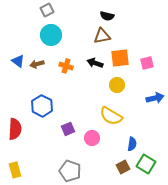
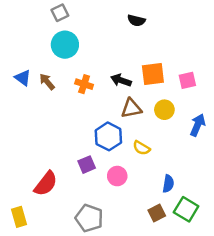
brown triangle: (102, 36) -> (131, 108), moved
brown arrow: (37, 64) -> (47, 82), turned 64
yellow circle: (117, 85) -> (164, 110), moved
blue arrow: (155, 98) -> (198, 125), turned -54
blue hexagon: (42, 106) -> (108, 136), moved
yellow semicircle: (111, 116) -> (141, 148), size x0.6
red semicircle: (15, 129) -> (46, 184), moved, turned 35

